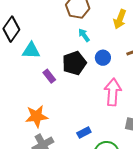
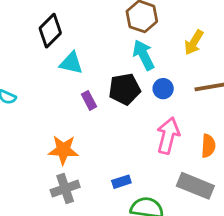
cyan arrow: (84, 35) -> (144, 55), size x1.6

